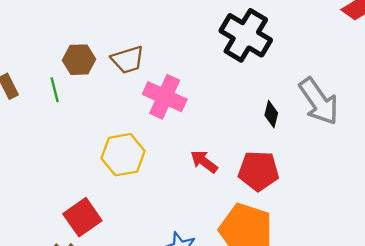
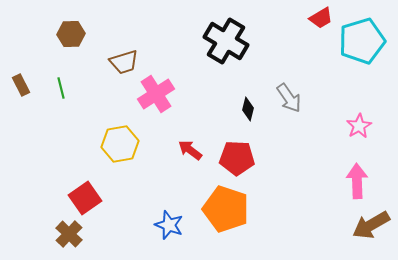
brown hexagon: (79, 60) -> (71, 34), moved
pink cross: (165, 97) -> (156, 94), turned 33
gray arrow: (319, 101) -> (289, 98), size x0.7

